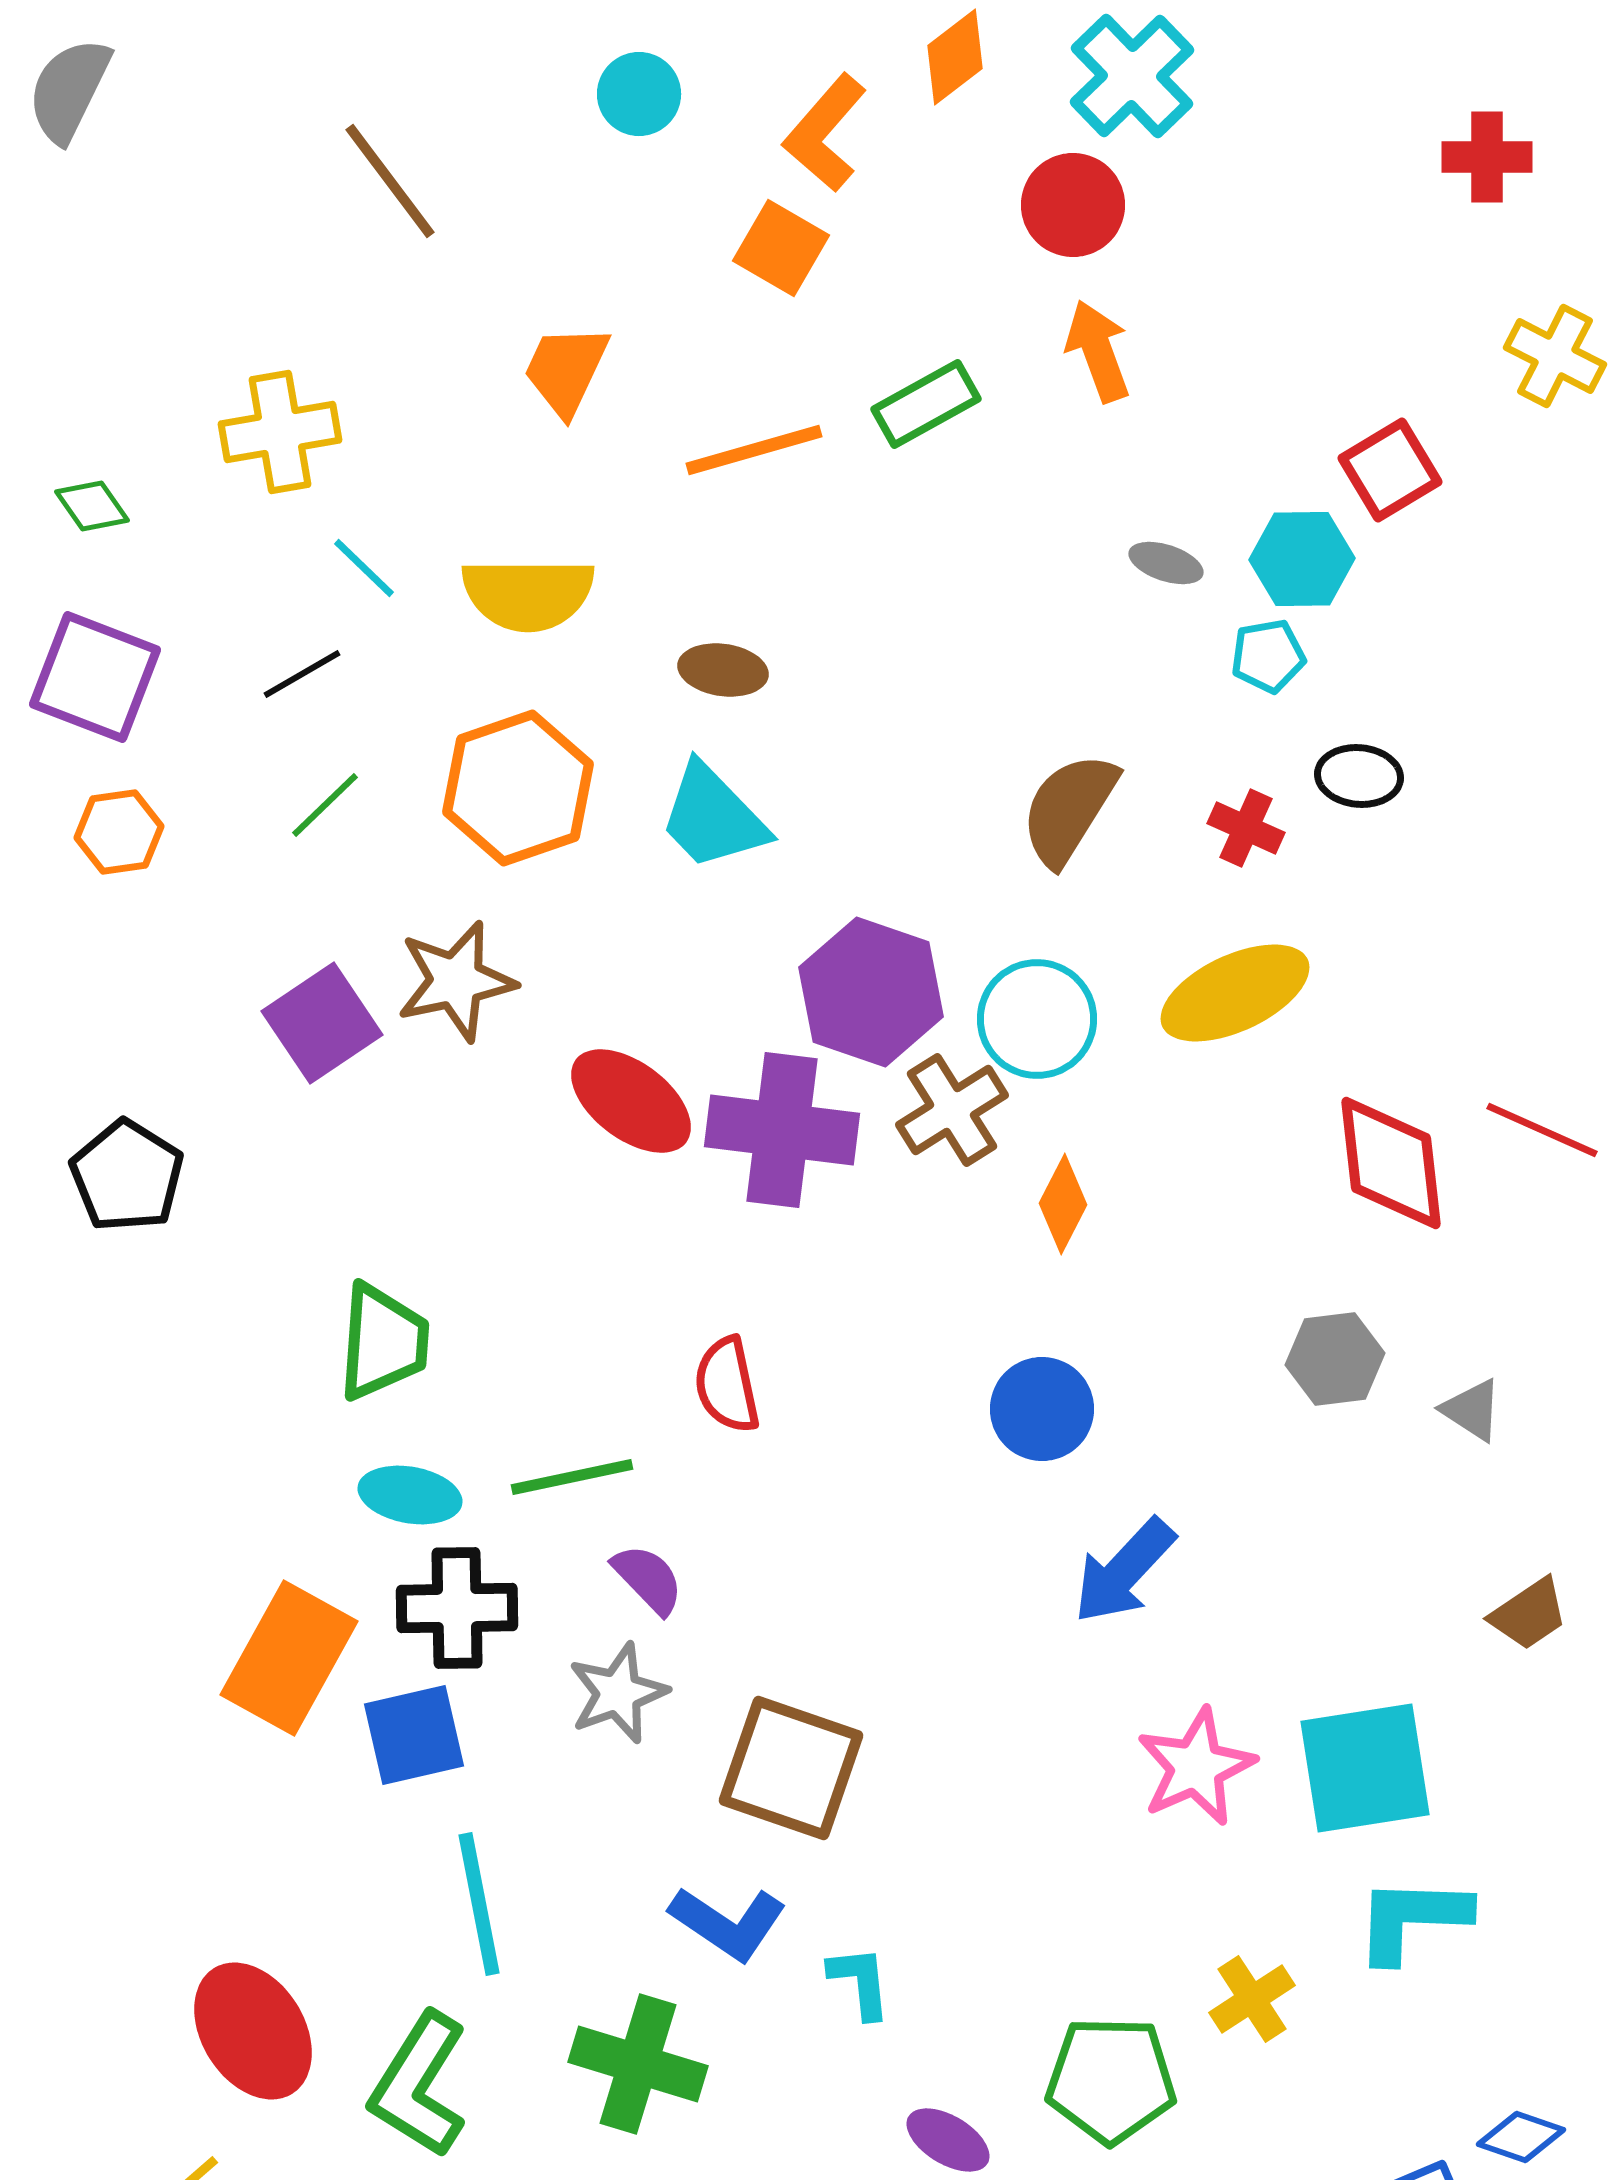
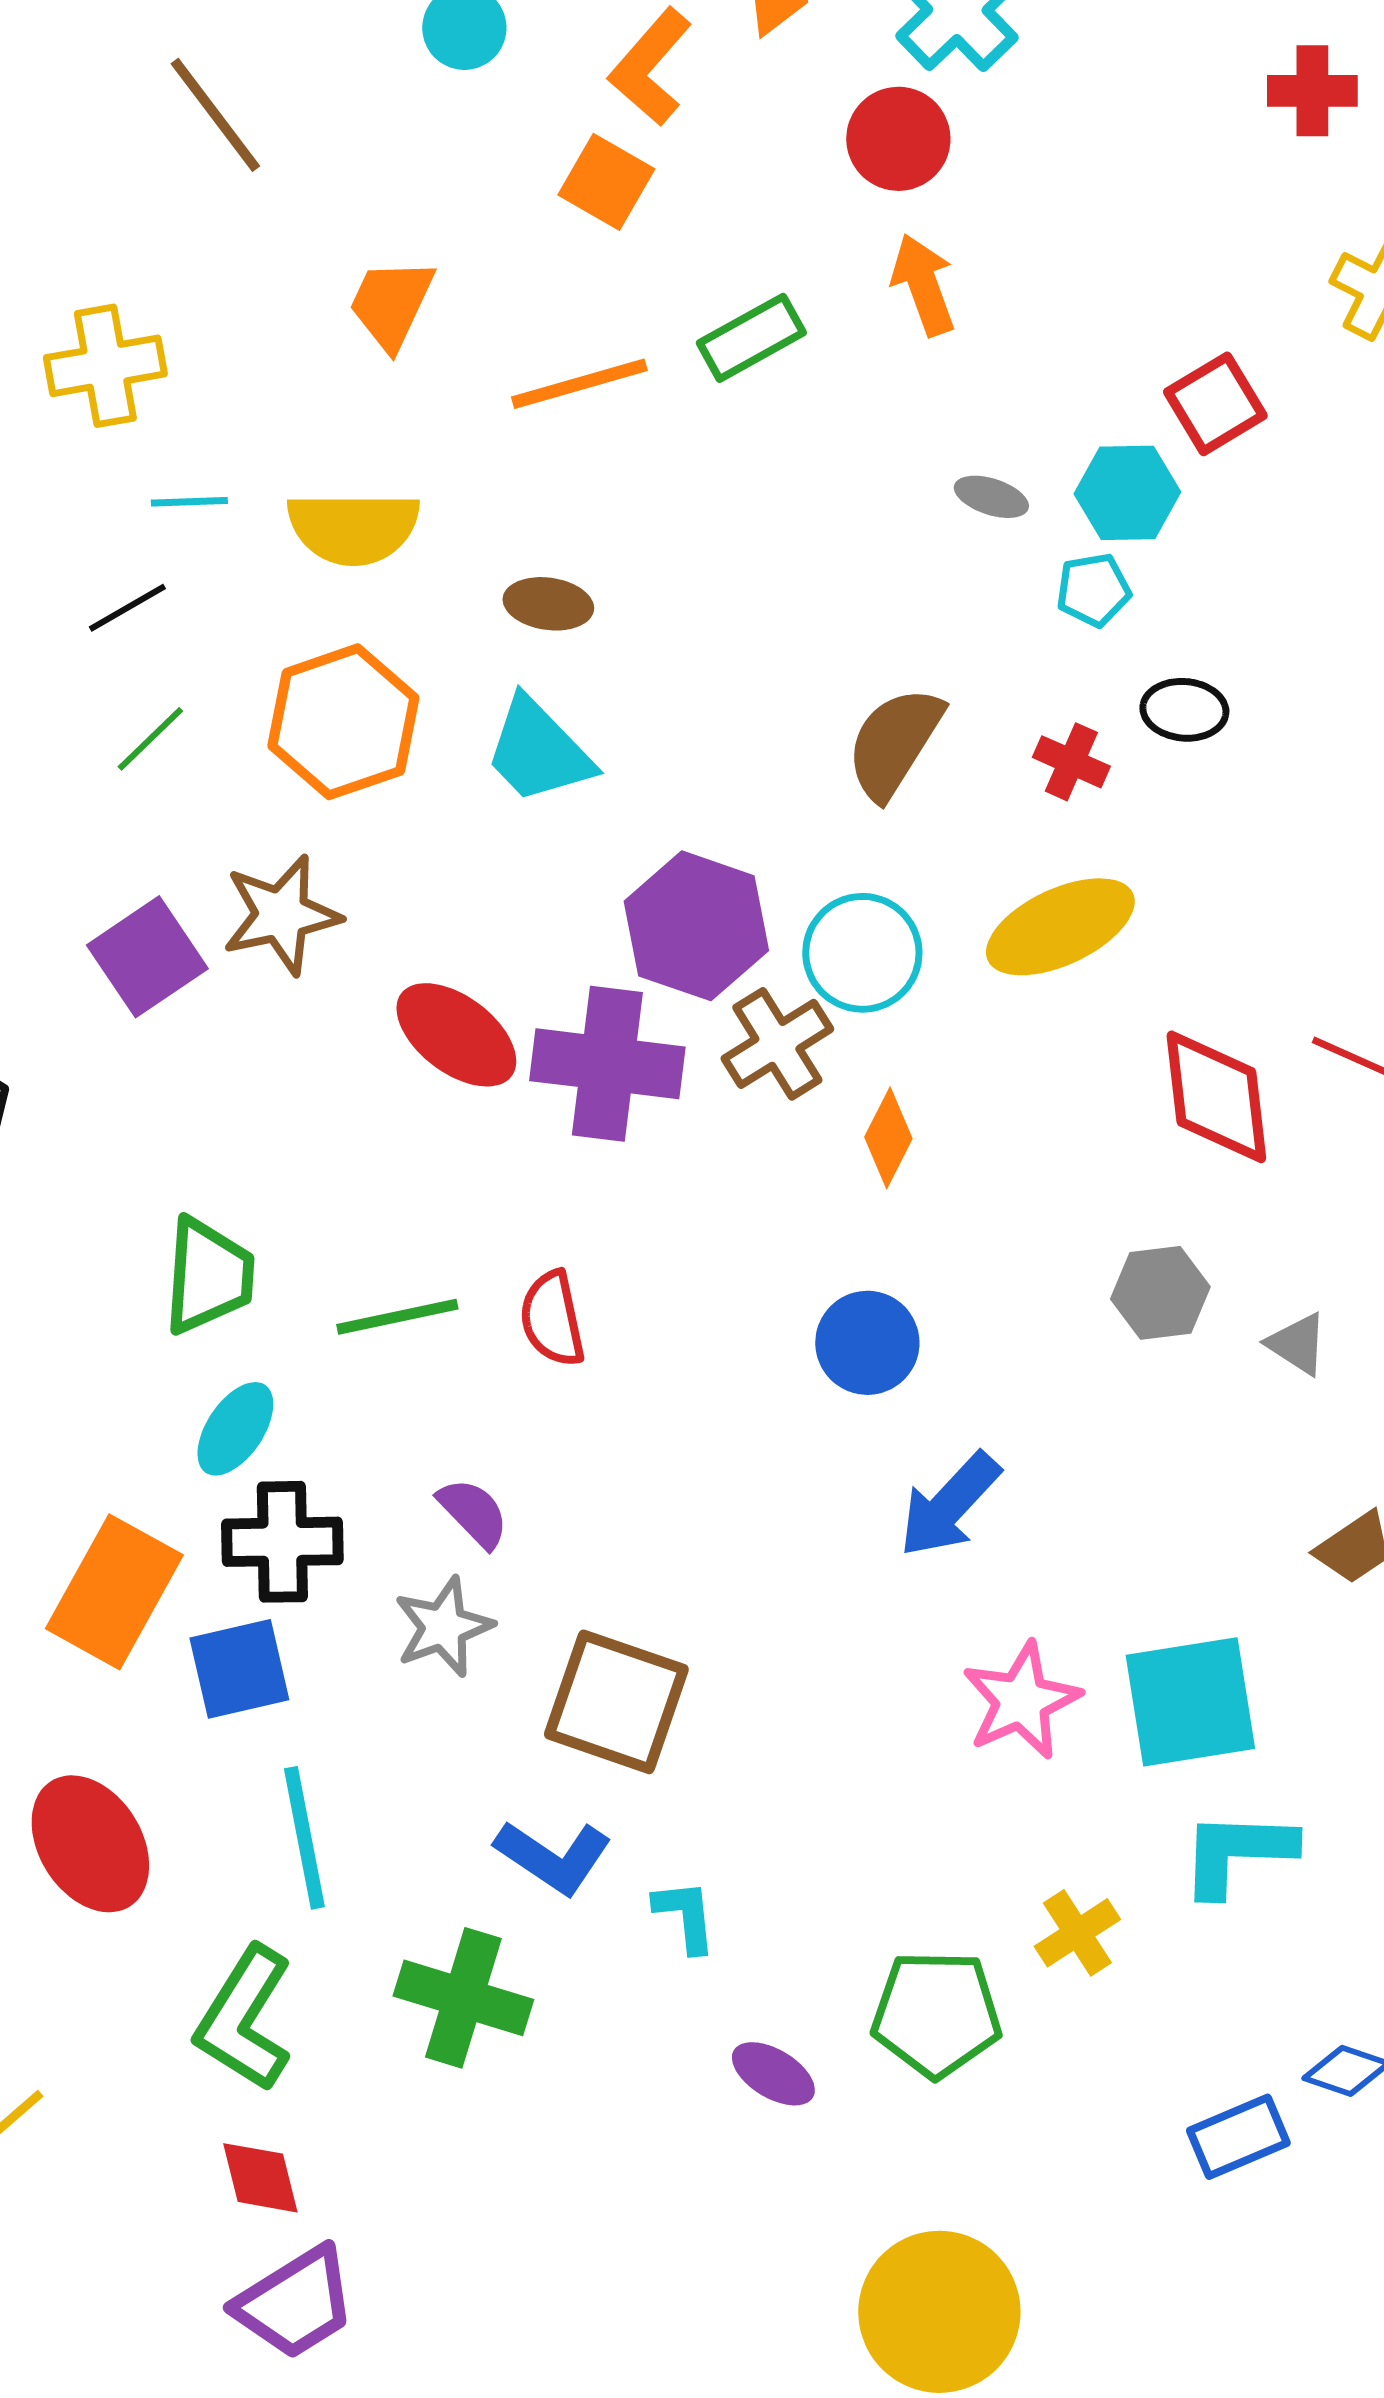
cyan line: (364, 568) -> (189, 502), turned -46
green line: (572, 1477) -> (397, 1317), moved
cyan ellipse: (410, 1495) -> (235, 1429), turned -66
red ellipse: (253, 2031) -> (90, 1844), moved

